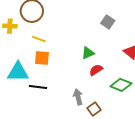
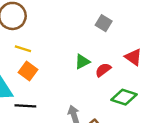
orange square: (42, 58) -> (28, 71), turned 35
red semicircle: (96, 70) -> (103, 70), moved

